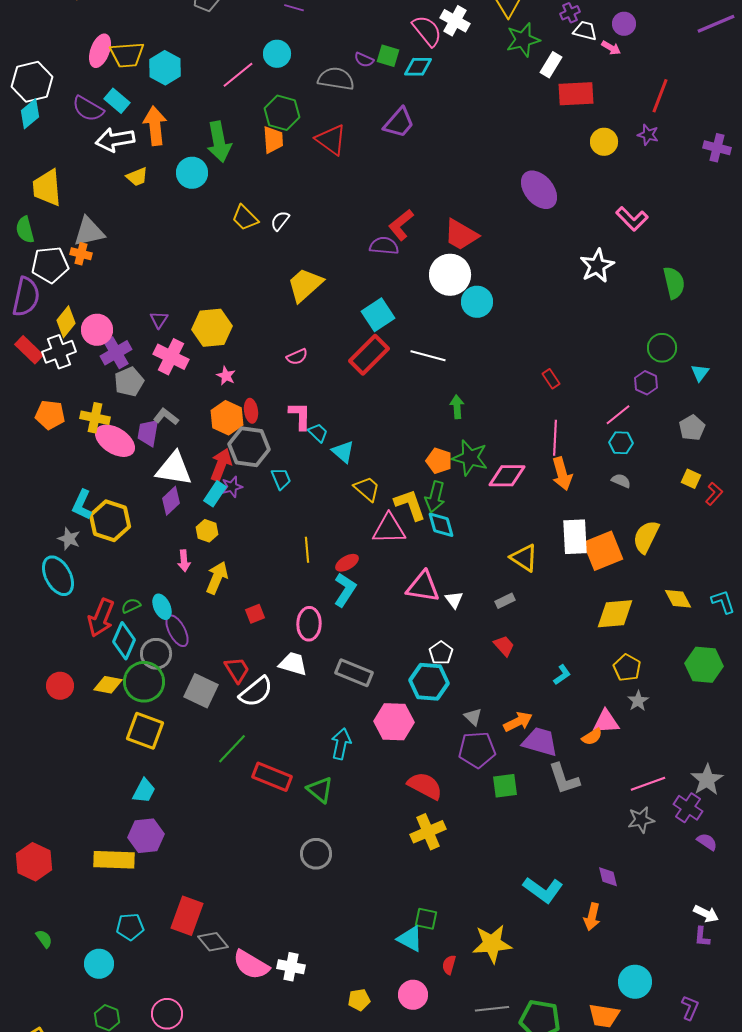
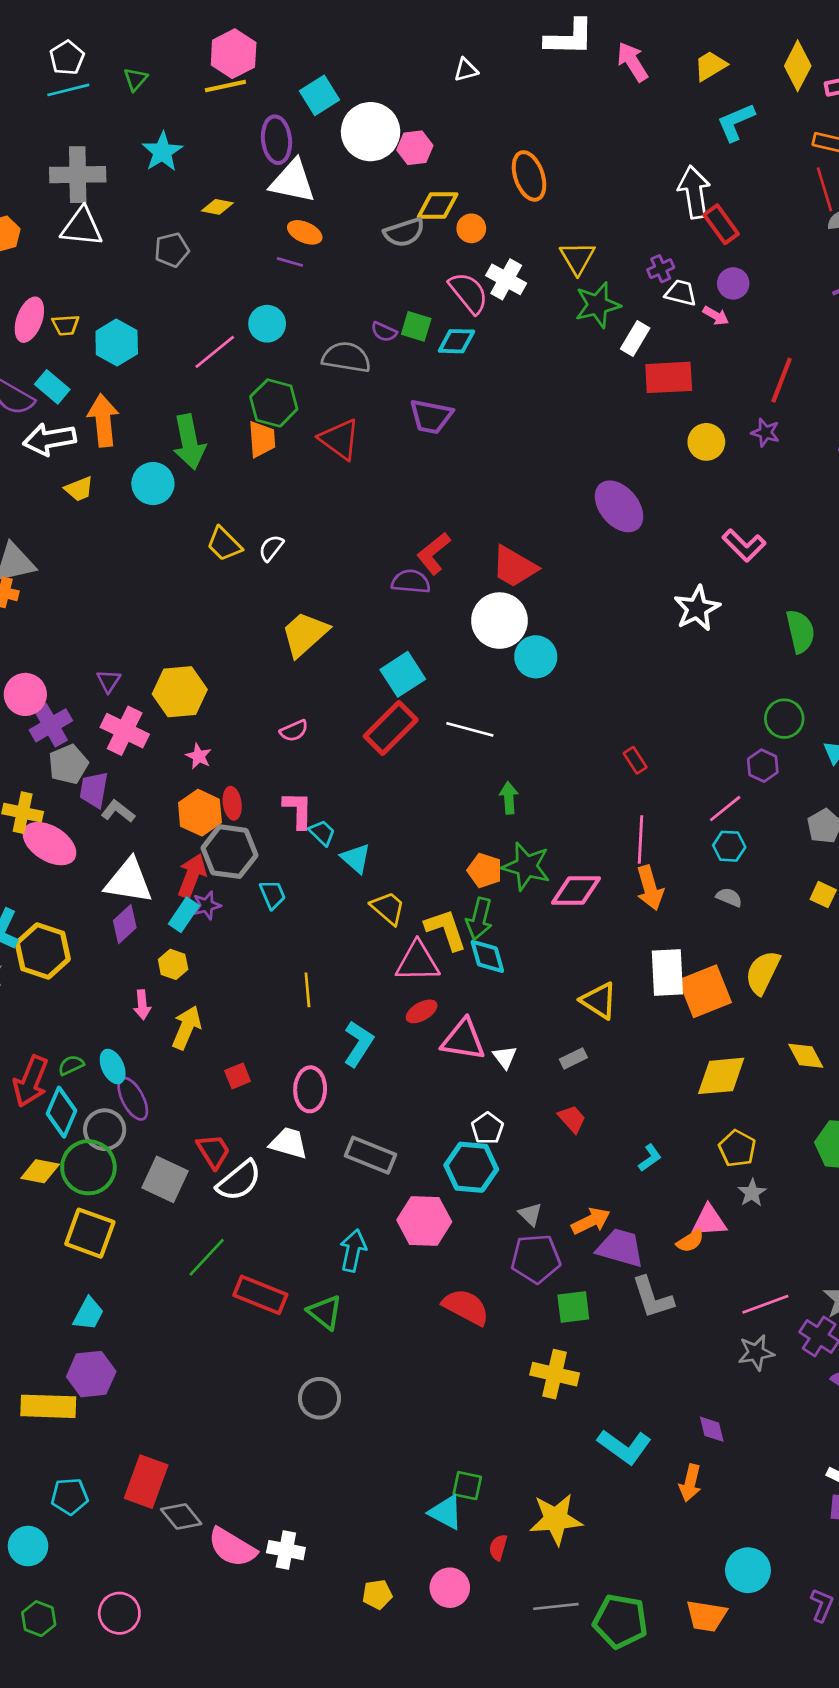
yellow trapezoid: (127, 55) -> (66, 325), size x0.6
purple trapezoid: (399, 123) -> (431, 416), turned 60
purple trapezoid: (148, 433) -> (94, 790), moved
red ellipse: (347, 563) -> (422, 1011), moved
yellow cross: (428, 832) -> (555, 1374), moved, turned 36

